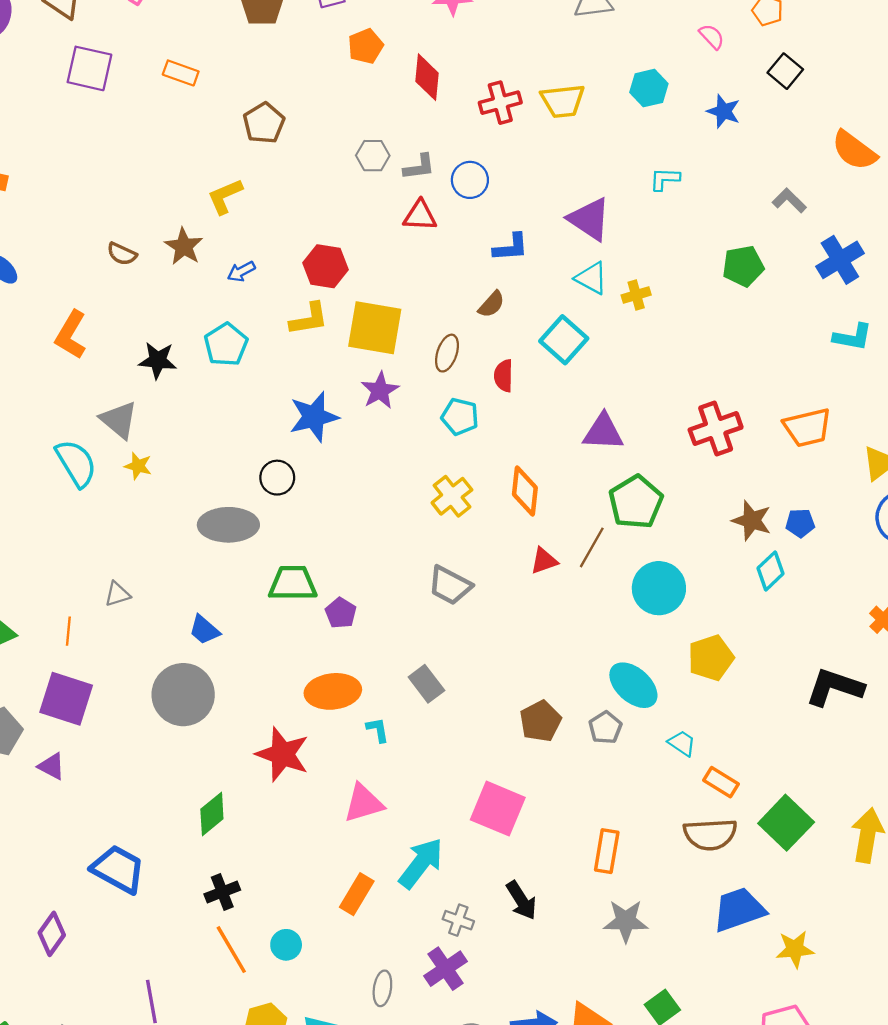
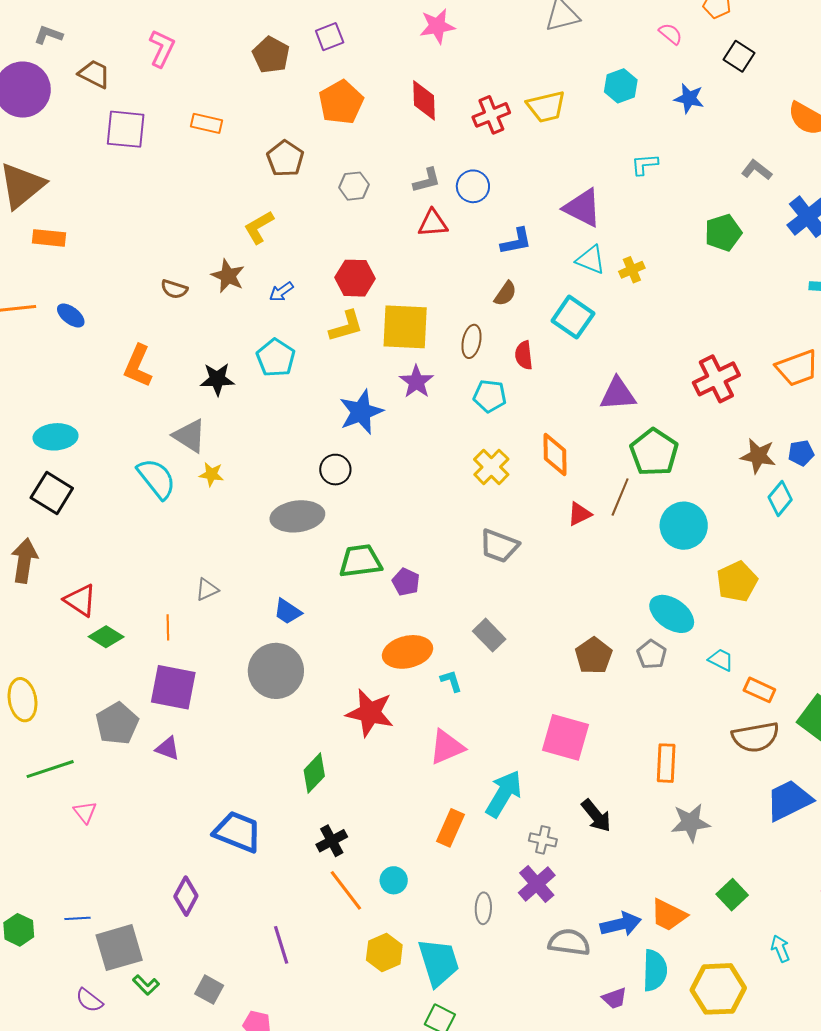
orange pentagon: (366, 46) -> (341, 102), moved, size x1.4
gray hexagon: (373, 156) -> (354, 186), moved

